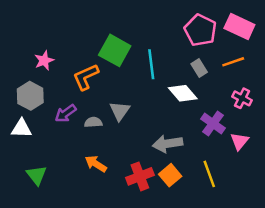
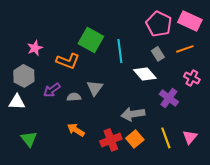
orange L-shape: (86, 77) -> (68, 61), turned -135
pink triangle: (239, 141) -> (190, 137), moved

